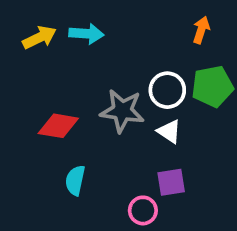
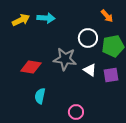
orange arrow: (201, 30) -> (107, 16), turned 120
white circle: (167, 90) -> (88, 38), moved
purple square: (171, 182) -> (111, 75), moved

